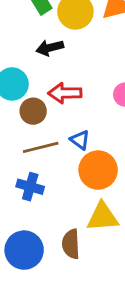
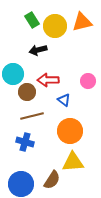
blue triangle: (80, 140) -> (64, 100), moved
brown semicircle: (71, 244) -> (52, 180), turned -144

